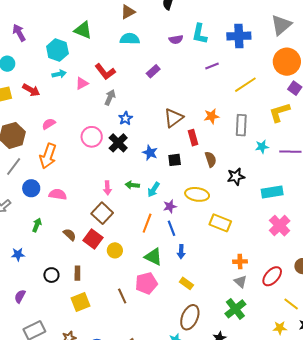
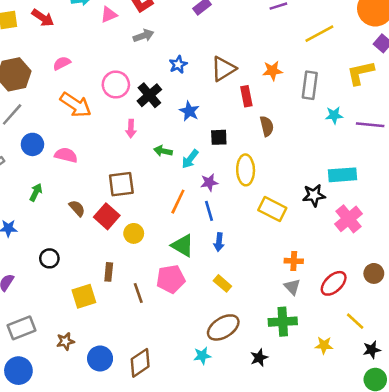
gray arrow: (110, 97) -> (144, 36), turned 42
blue star: (125, 118) -> (178, 64), moved
orange arrow: (48, 156) -> (76, 105), moved, turned -80
black square: (175, 160) -> (219, 137), moved
black star: (236, 177) -> (314, 195), moved
pink arrow: (107, 188) -> (131, 129), moved
yellow ellipse: (197, 194) -> (246, 170), turned 75
brown square: (102, 213) -> (121, 184), turned 35
brown rectangle: (77, 273) -> (109, 272), moved
green cross: (235, 309) -> (283, 322), turned 30
brown ellipse: (190, 317) -> (223, 327), turned 30
yellow star: (280, 328) -> (324, 345), moved

